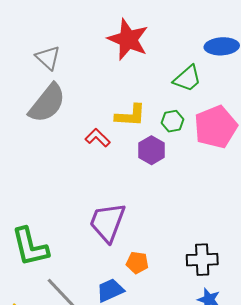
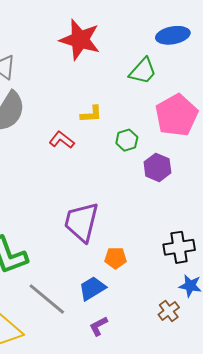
yellow L-shape: (130, 115) -> (91, 114), size x0.7
green hexagon: (172, 121) -> (127, 140), moved
purple hexagon: (151, 150) -> (157, 167), moved

